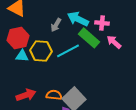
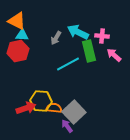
green rectangle: (89, 38) -> (89, 51), turned 35
yellow hexagon: (41, 51) -> (41, 101), moved
cyan triangle: (22, 56) -> (22, 35), moved

